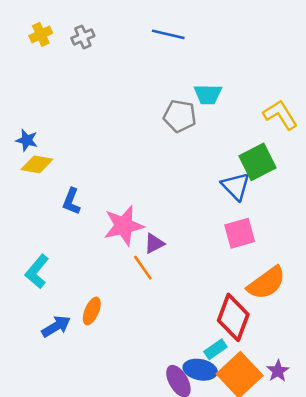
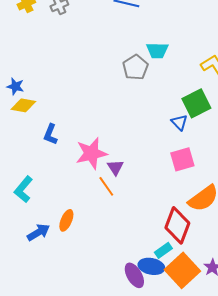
gray pentagon: (180, 116) -> (135, 67), turned 30
blue triangle: (236, 186) -> (179, 122), size x0.7
purple triangle: (154, 243) -> (115, 167), turned -36

